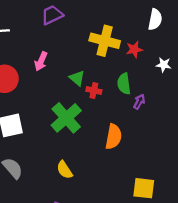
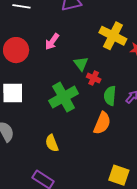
green semicircle: (124, 84) -> (110, 96), moved

